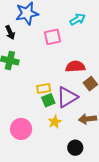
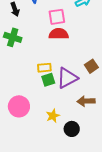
red semicircle: (75, 67) -> (59, 34), moved
yellow star: (55, 122) -> (53, 116), moved

